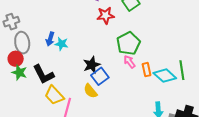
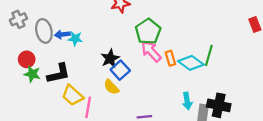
blue arrow: (50, 39) -> (62, 34), turned 72
gray ellipse: (22, 43) -> (44, 31), moved
pink arrow: (130, 62) -> (151, 51), size x1.5
green line: (182, 70) -> (209, 55), turned 30
black L-shape: (43, 74) -> (59, 74), turned -70

